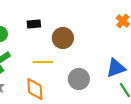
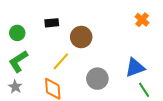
yellow line: (43, 62) -> (61, 61), turned -48

